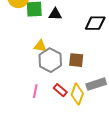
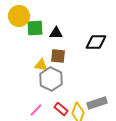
brown square: (76, 60) -> (58, 56), moved
pink line: (35, 91) -> (36, 110), turned 32

